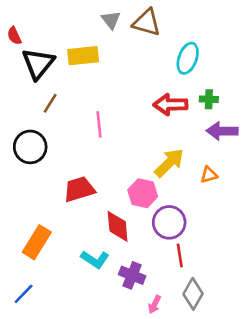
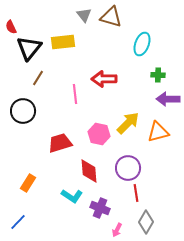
red arrow: (170, 105) -> (104, 79), moved
orange triangle: (209, 175) -> (158, 132), size x1.6
pink hexagon: (143, 193) -> (99, 134), moved
orange rectangle: (37, 242) -> (28, 183), size x0.7

